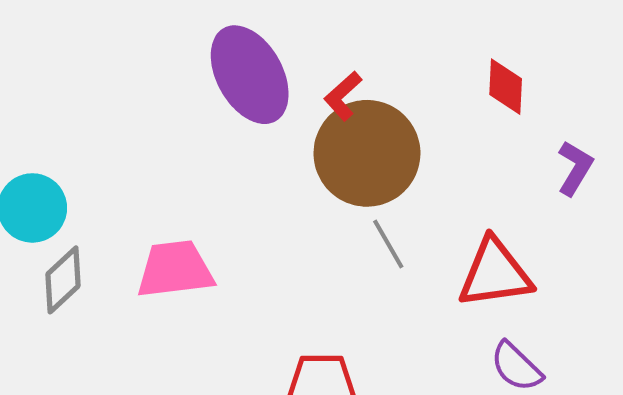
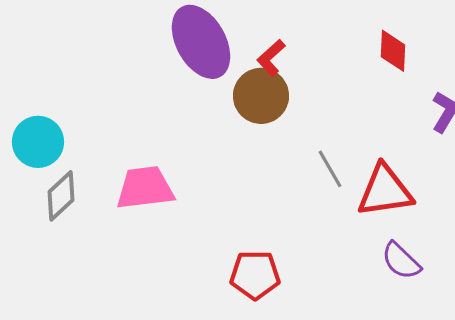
brown circle: (367, 153) -> (261, 96), moved, size x0.7
gray line: (388, 244) -> (330, 169), moved

